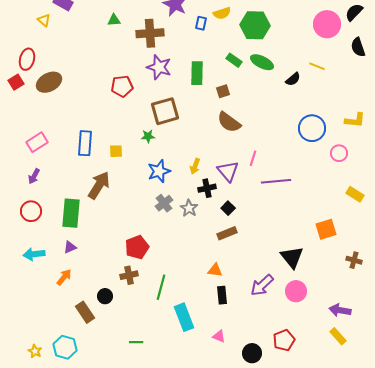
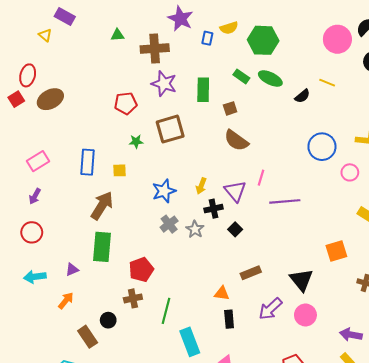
green star: (148, 136) -> (136, 141), moved
green rectangle: (71, 213) -> (102, 247), moved
brown rectangle: (227, 233) -> (251, 273), moved

